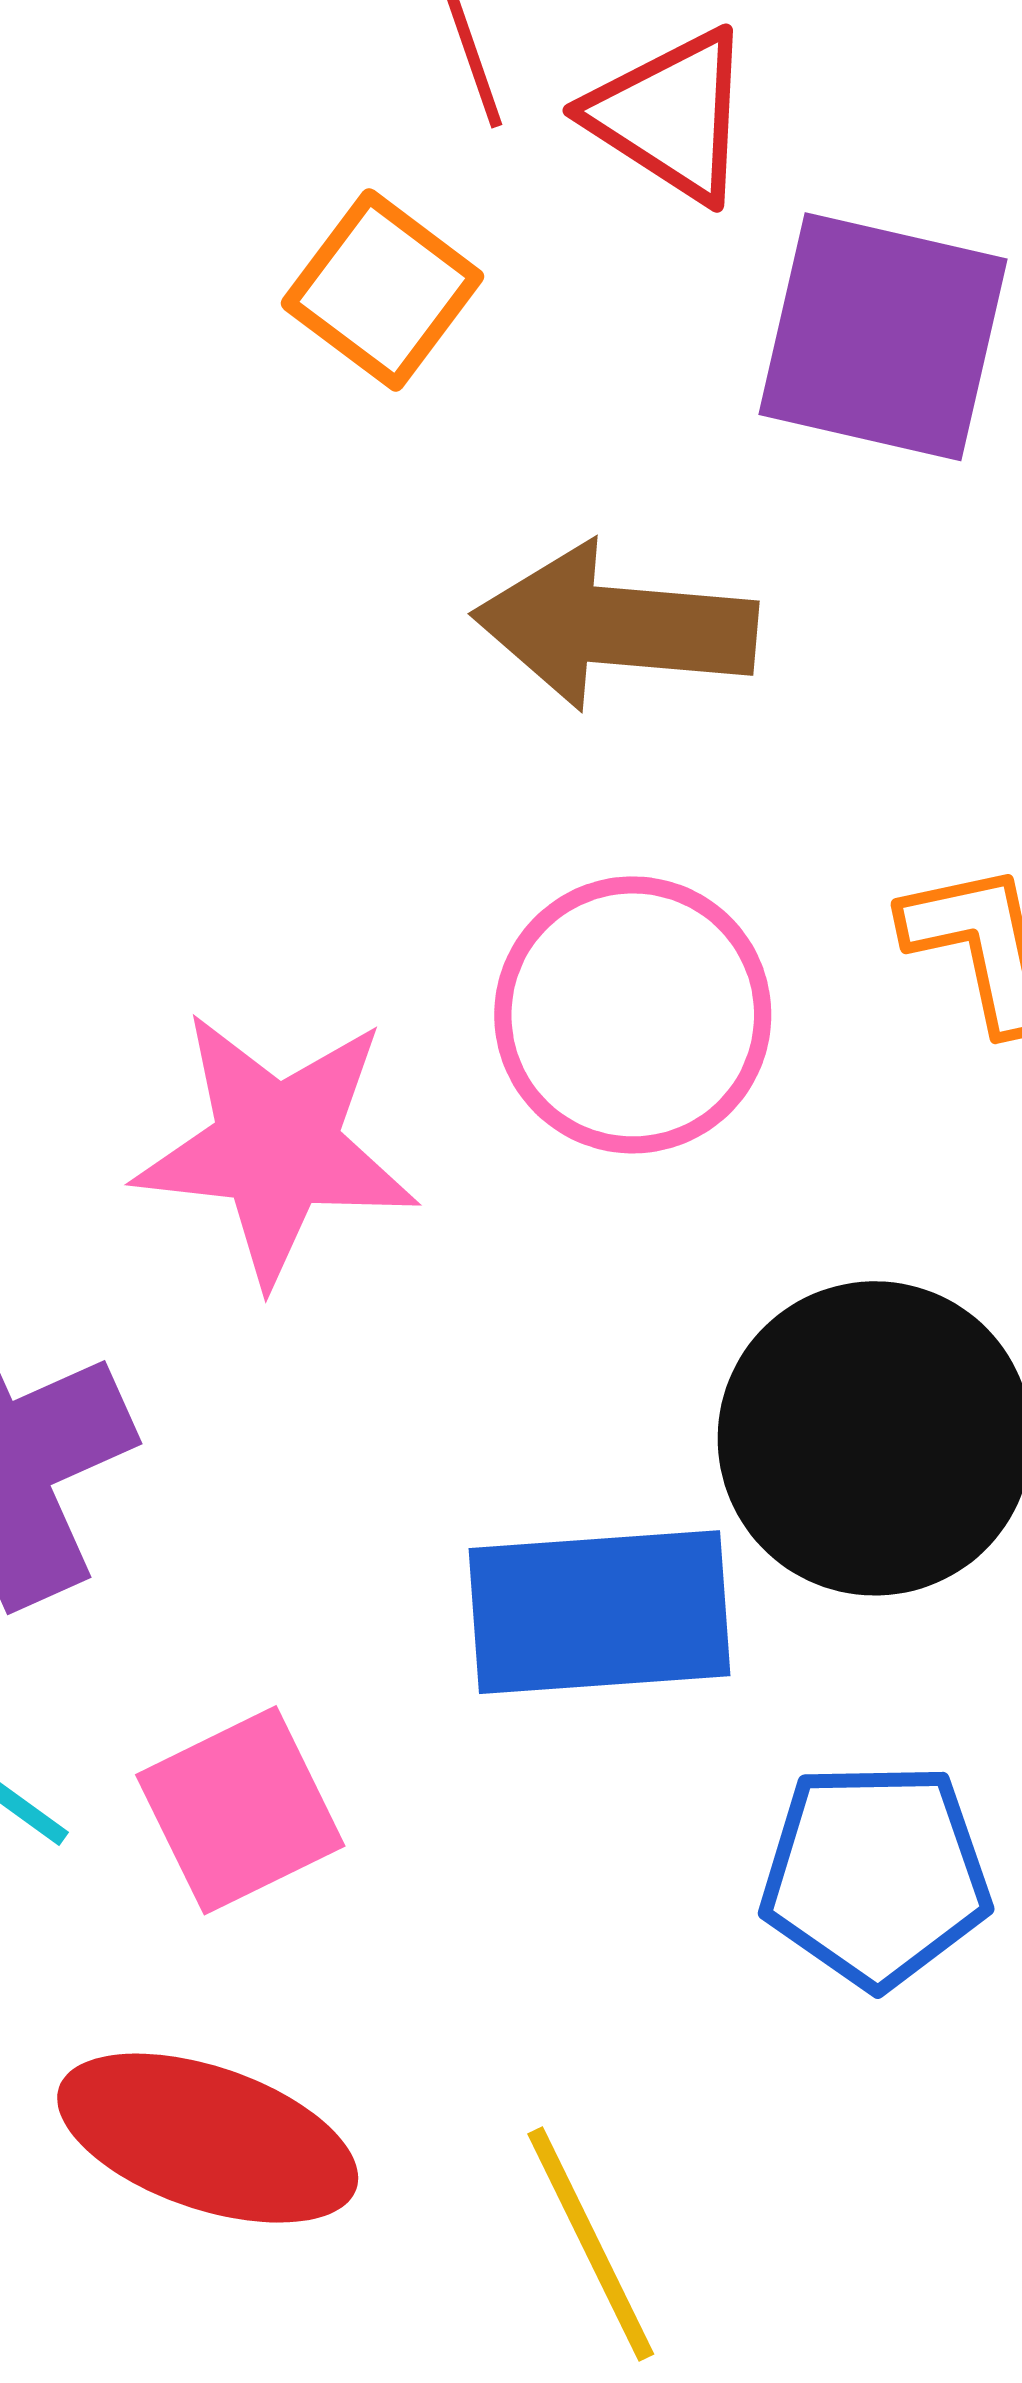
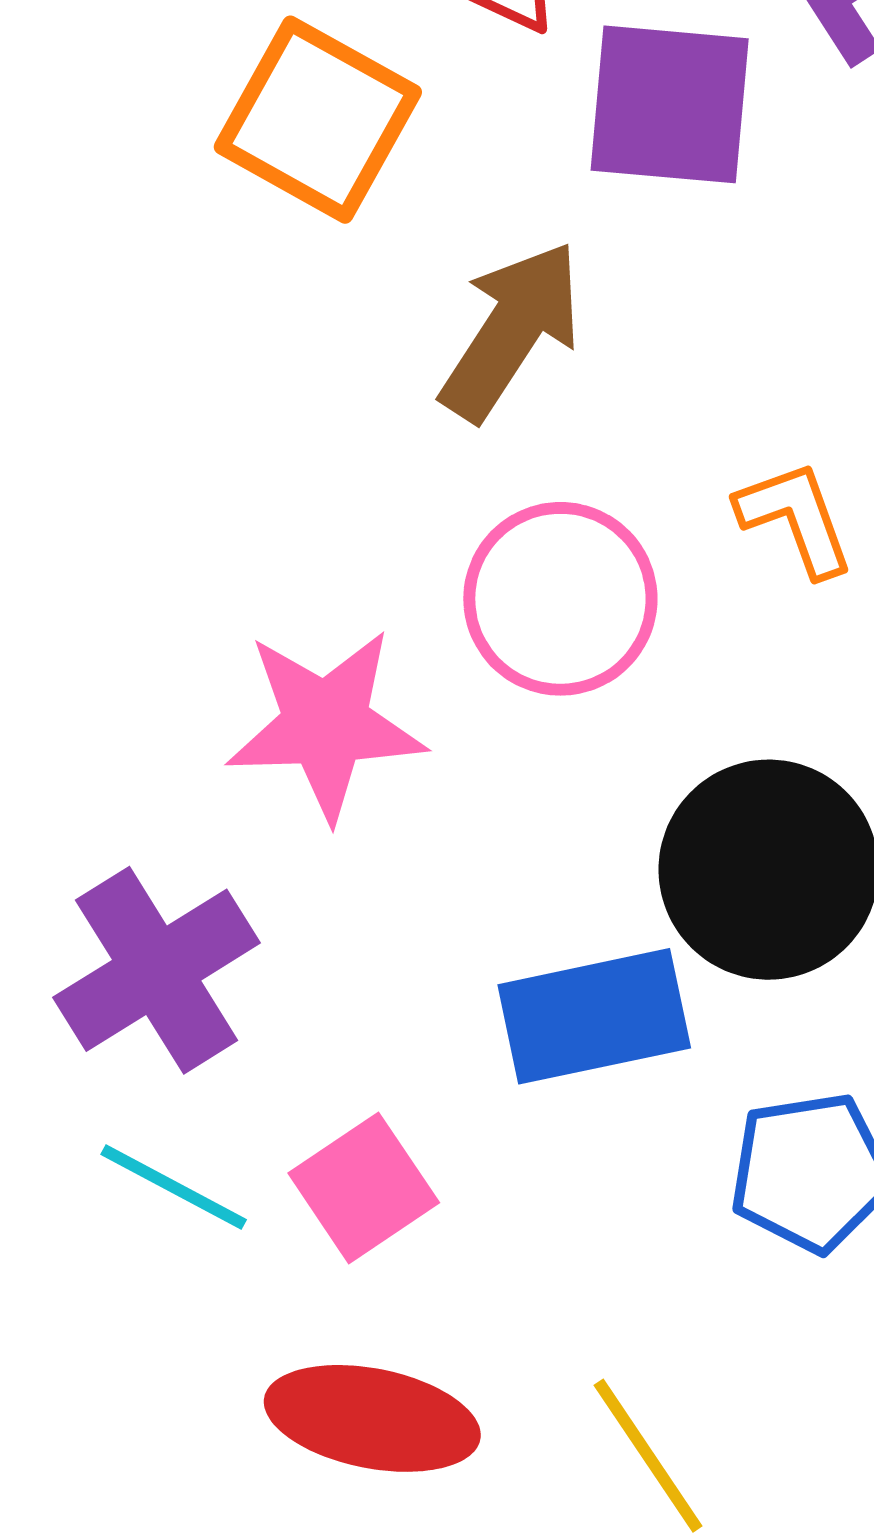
orange square: (382, 290) -> (318, 120), size x1.5
brown arrow: (615, 626) -> (511, 331), turned 126

